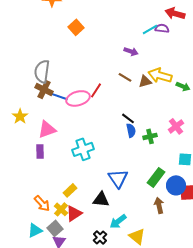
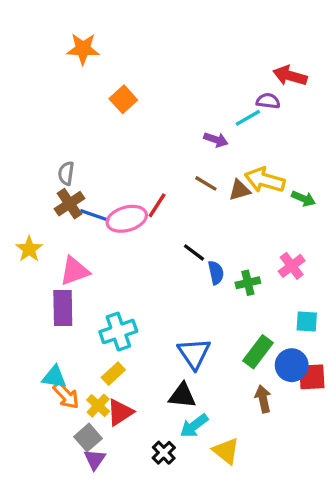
cyan line: (150, 29) -> (248, 118), moved
gray semicircle: (42, 71) -> (66, 173), size x0.6
brown cross: (44, 89) -> (70, 204), turned 30
black line: (128, 118) -> (194, 252), moved
cyan cross: (83, 149) -> (118, 332), moved
purple rectangle: (40, 151) -> (63, 308), size x1.5
black triangle: (101, 199) -> (182, 395), moved
cyan triangle: (35, 230) -> (54, 377), moved, turned 35

